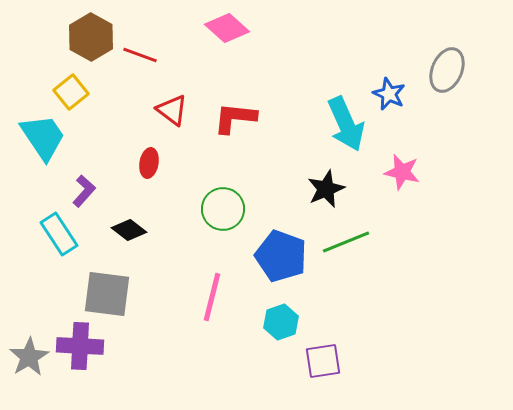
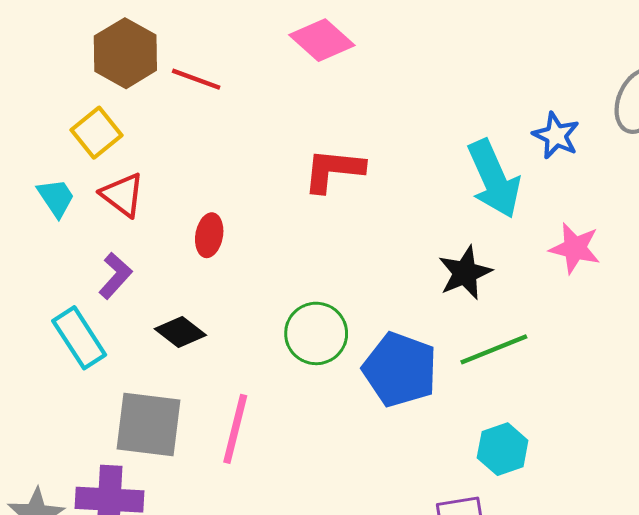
red triangle: (172, 110) -> (123, 195), moved
cyan trapezoid: (43, 137) -> (56, 198), size x0.6
green circle: (223, 209) -> (316, 333), moved
pink line: (212, 297) -> (235, 429), moved
cyan hexagon: (281, 322) -> (503, 449), moved

